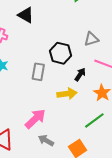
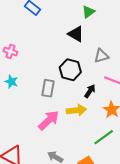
black triangle: (26, 15) -> (76, 34), moved
pink arrow: (35, 119) -> (49, 120), moved

